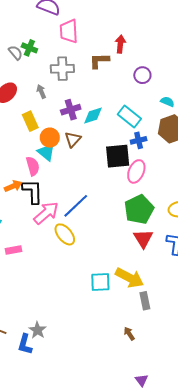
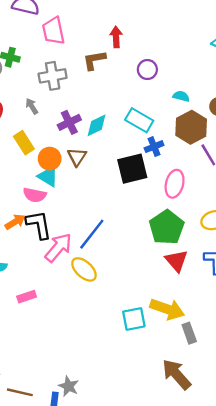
pink semicircle: (33, 166) -> (35, 195), turned 126
pink ellipse: (136, 171) -> (175, 184), moved
brown arrow: (129, 334) -> (176, 374), size x2.0

